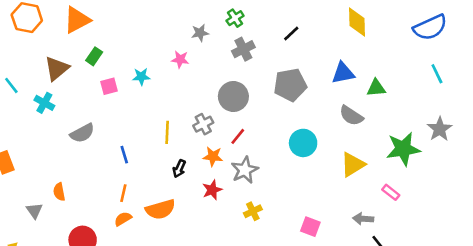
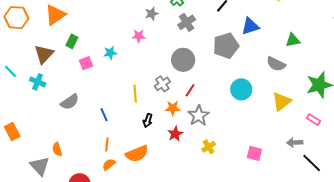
blue triangle: (343, 73) -> (250, 26), moved
gray triangle: (34, 211) -> (40, 166), size x1.5

